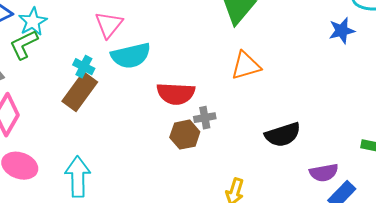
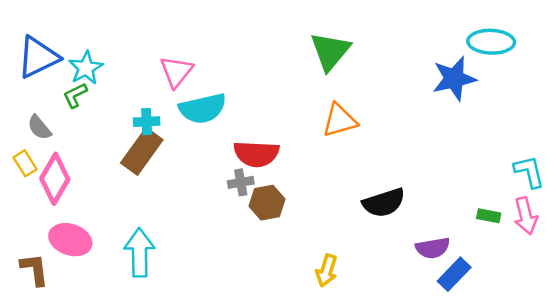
blue star: (342, 31) -> (454, 79), size x1.4
green L-shape: (24, 45) -> (75, 95), size x0.7
cyan cross: (84, 67) -> (147, 122), turned -30
gray cross: (205, 118) -> (241, 182), moved

